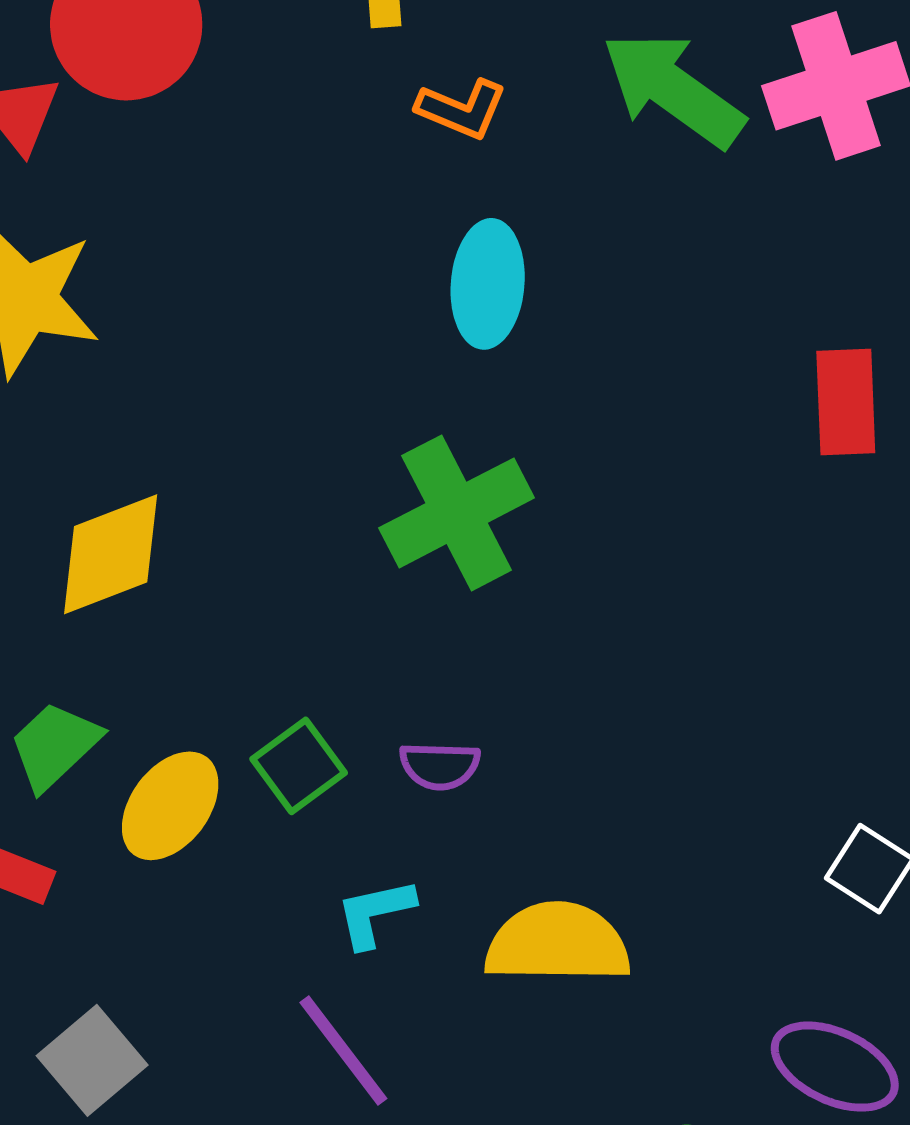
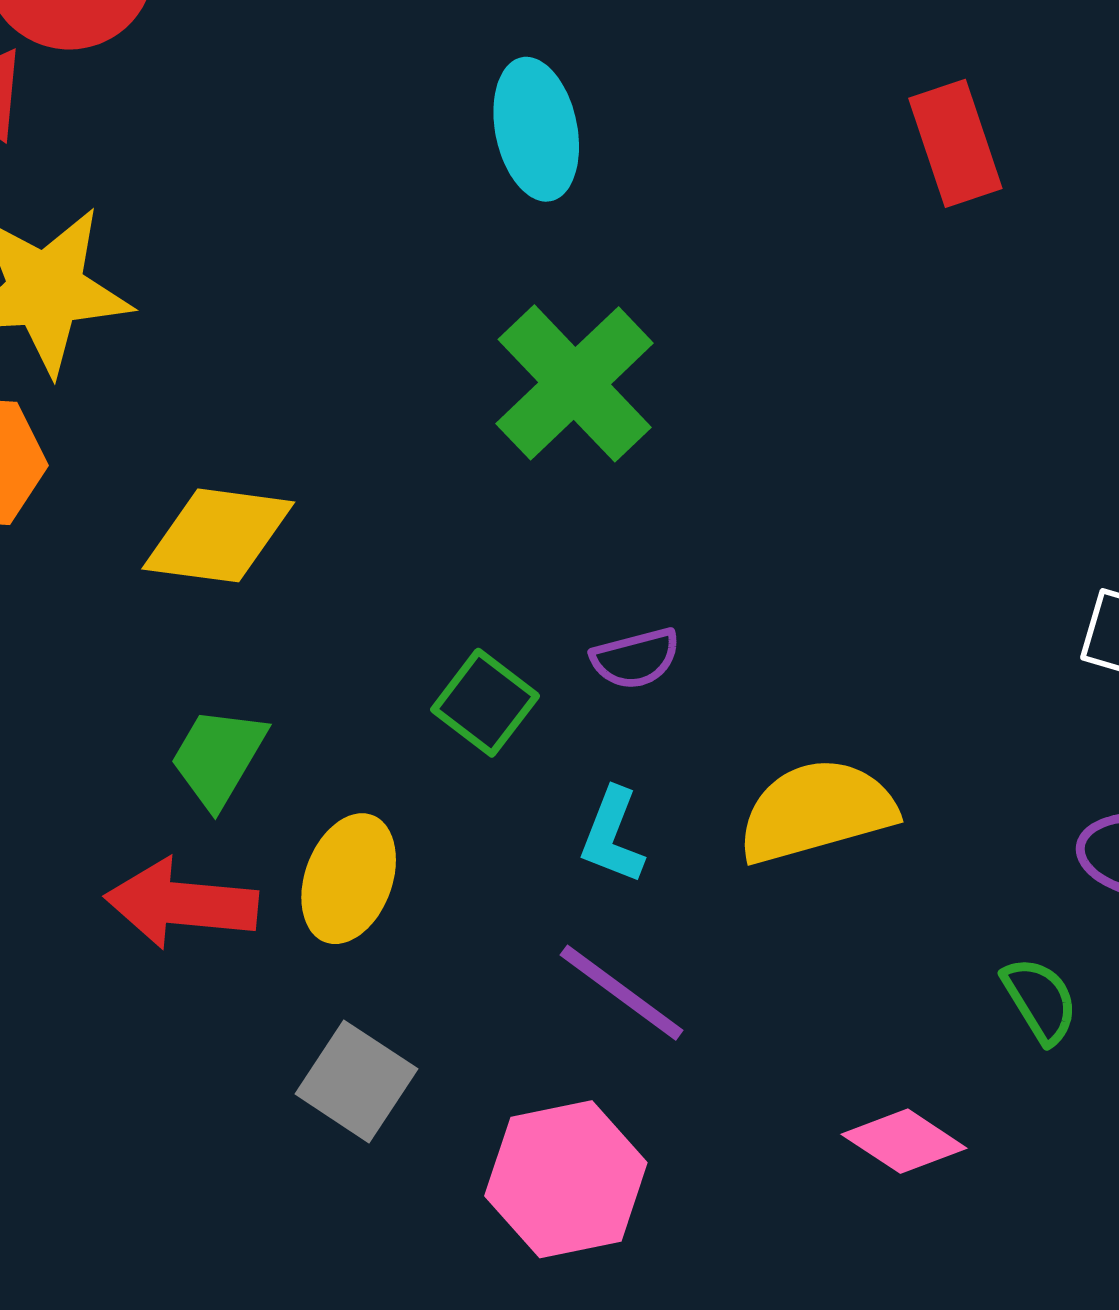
yellow diamond: (111, 554) -> (218, 535), turned 45
yellow ellipse: (170, 806) -> (349, 879), moved
cyan L-shape: (375, 913) -> (612, 836), turned -40

